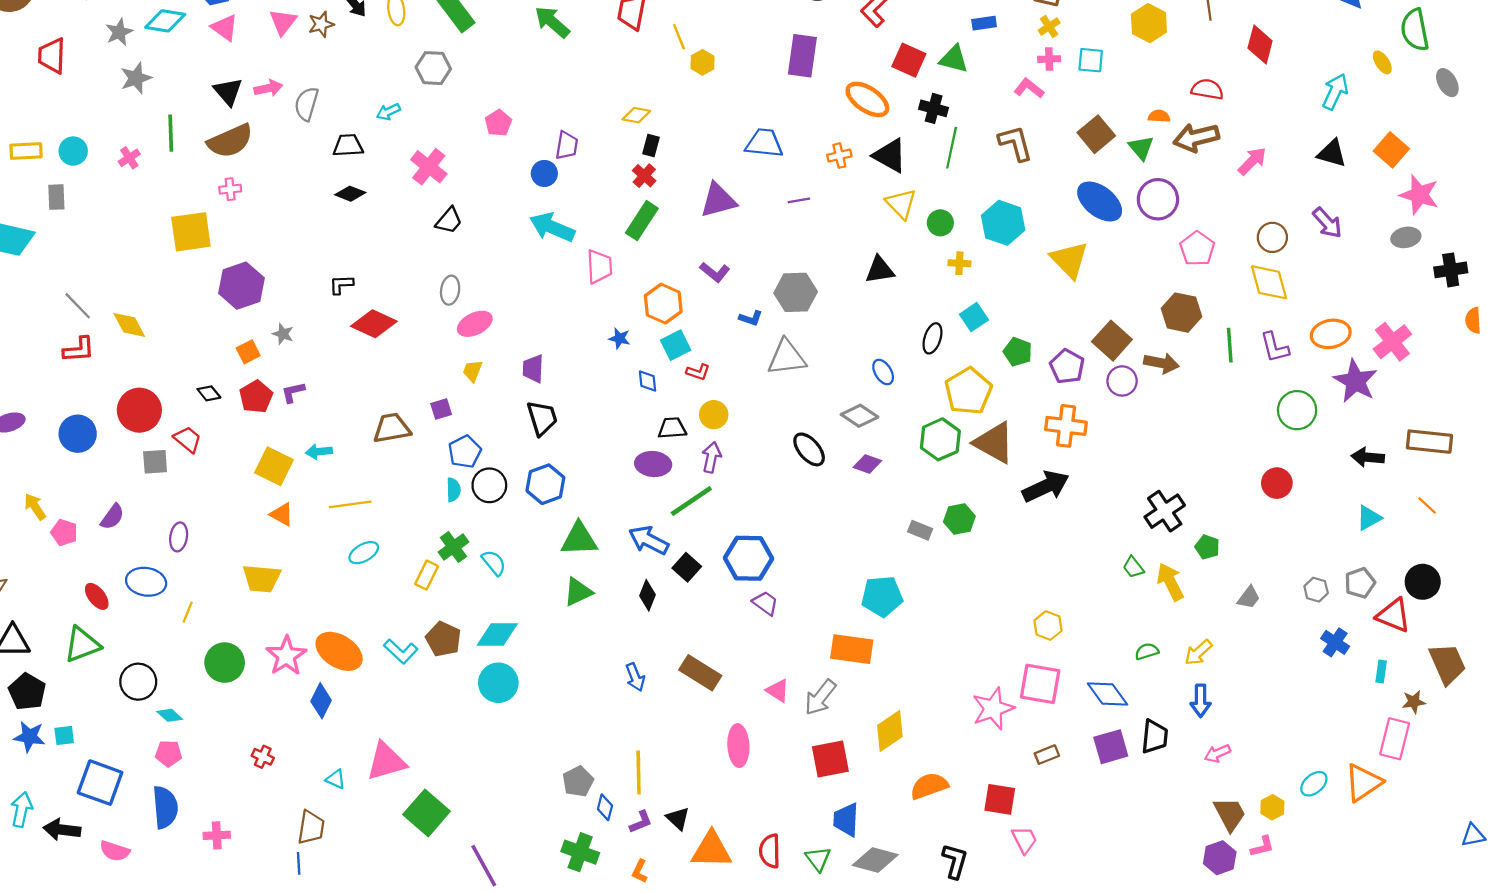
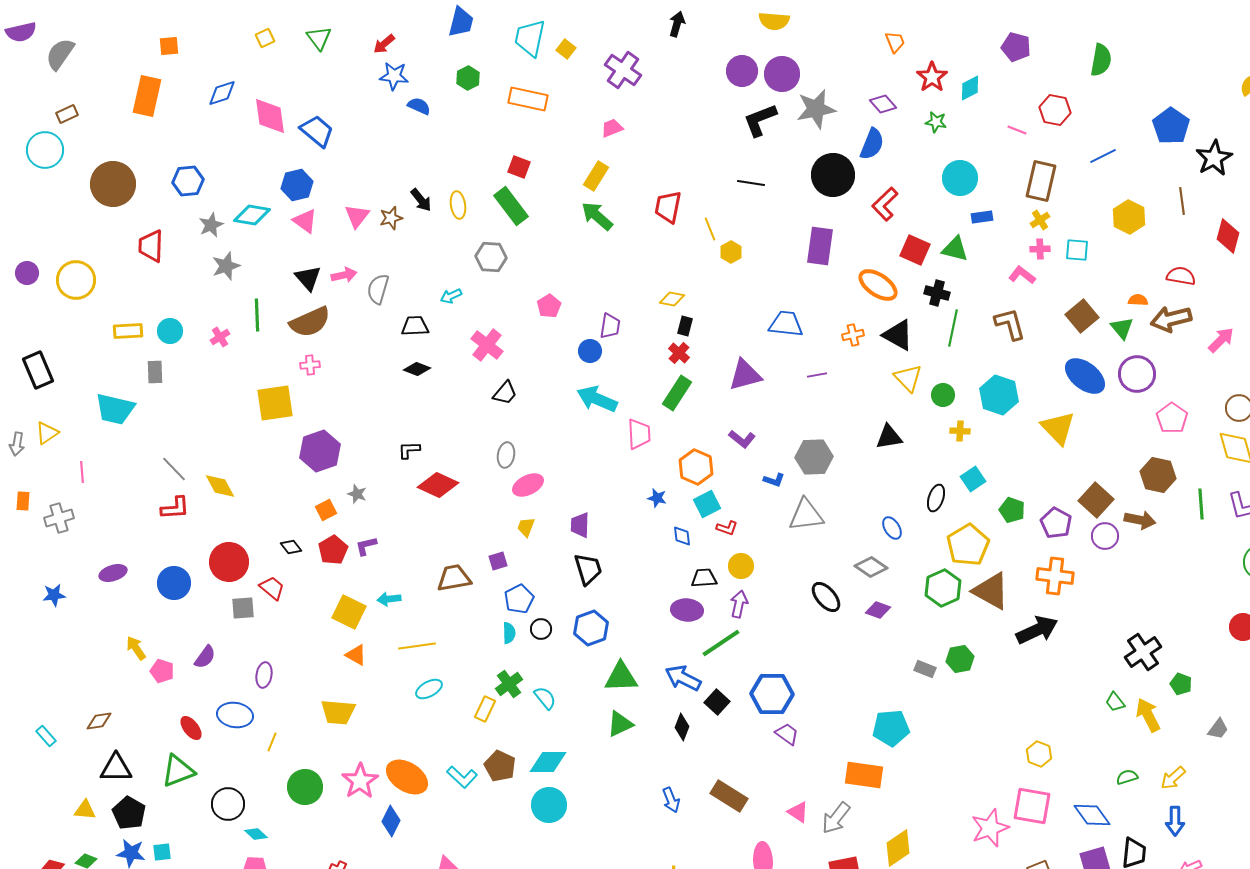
black circle: (489, 485) -> (541, 629), size x0.7

